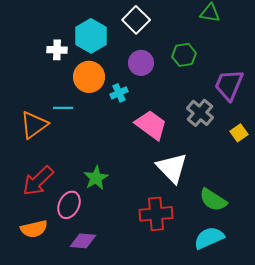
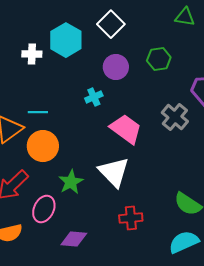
orange circle: (89, 77) -> (43, 146), moved
white triangle: (172, 168) -> (114, 172), moved
red cross: (156, 214) -> (131, 218), size x0.7
purple diamond: (83, 241) -> (74, 239), moved

